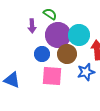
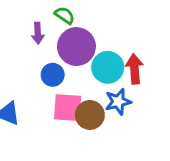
cyan circle: (79, 35) -> (108, 67), moved
brown circle: (67, 54) -> (90, 115), moved

